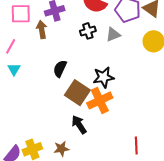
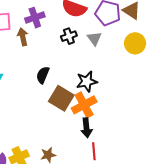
gray triangle: (113, 35) -> (94, 39), turned -42
black arrow: (79, 125) -> (86, 128), moved, turned -150
red line: (136, 145) -> (94, 151), moved

